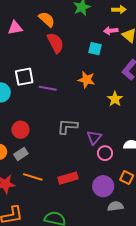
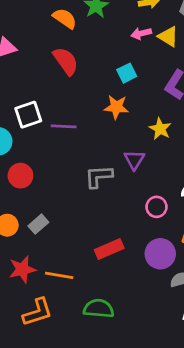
orange semicircle: (47, 19) -> (65, 18), moved
cyan square: (95, 49) -> (127, 73), moved, turned -32
red circle: (20, 130) -> (20, 176), moved
purple triangle: (94, 137) -> (134, 160), moved
orange line: (33, 177) -> (59, 275), moved

